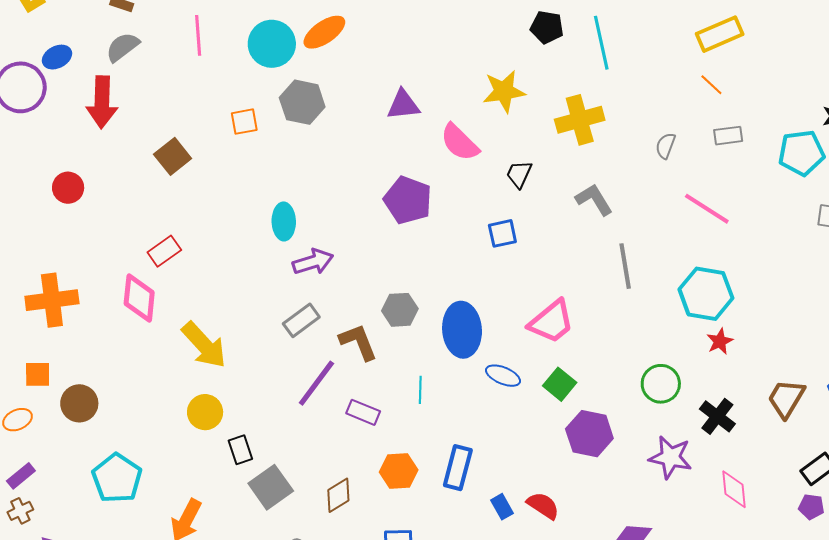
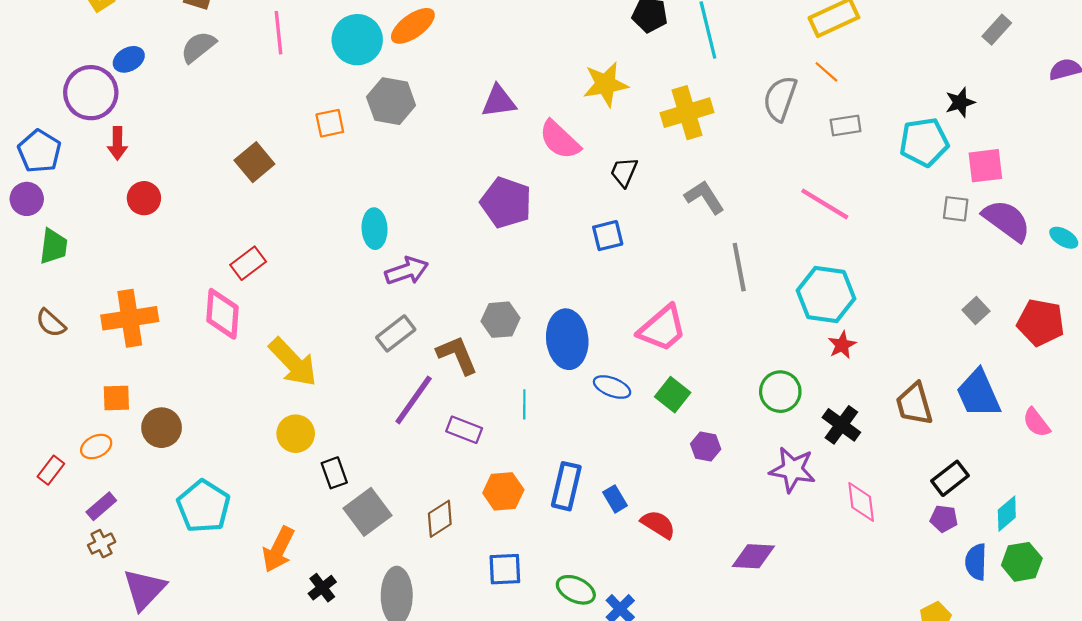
red arrow: (102, 102) -> (117, 143), moved, size x0.6
gray semicircle: (666, 146) -> (780, 99), moved, size x1.6
brown trapezoid: (786, 398) -> (914, 404), turned -45
purple hexagon: (589, 434) -> (706, 447), size x0.6
blue rectangle: (502, 507) -> (615, 499), moved

